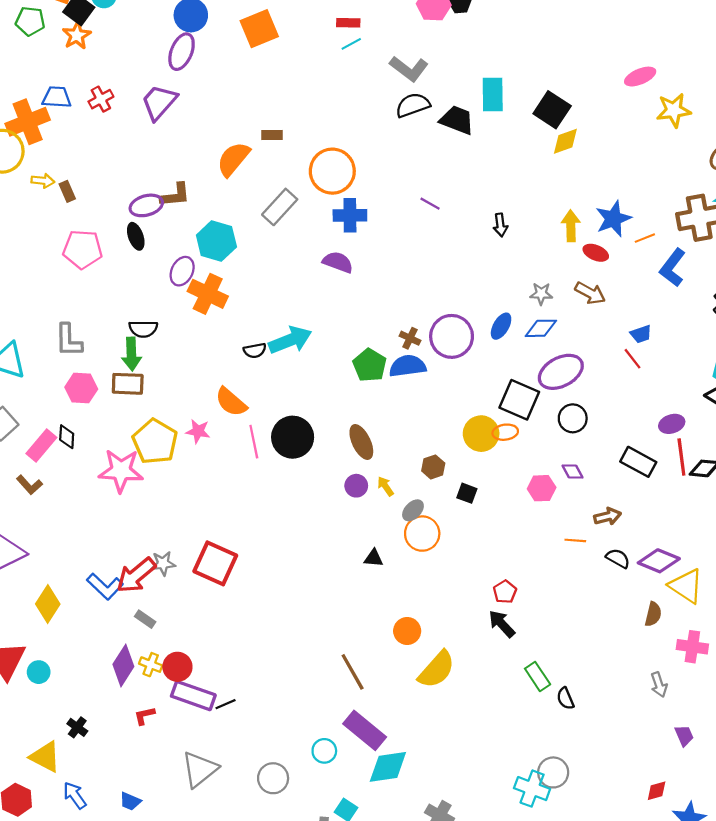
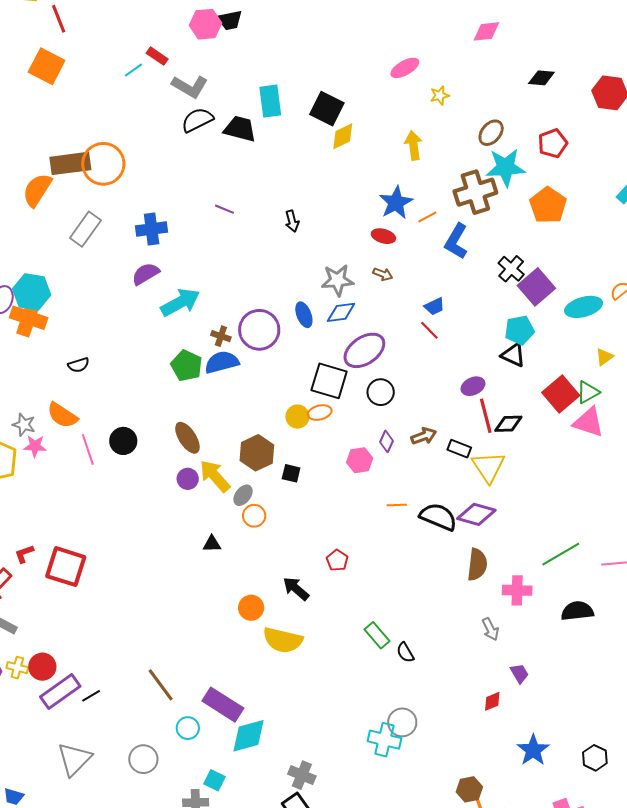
red rectangle: (348, 23) -> (157, 56), moved, turned 40
orange square: (259, 29) -> (47, 66), turned -33
yellow star: (674, 110) -> (440, 95), size x0.6
brown rectangle: (272, 135) -> (70, 163), size x2.0
orange circle: (332, 171) -> (103, 164), moved
yellow arrow: (571, 226) -> (413, 145), moved
cyan hexagon: (216, 241) -> (32, 292), moved
purple semicircle: (338, 262) -> (146, 274), turned -44
brown arrow: (590, 293) -> (383, 274), size x0.7
gray star: (541, 294) -> (337, 280), size x1.5
blue ellipse: (501, 326) -> (304, 315), turned -45
cyan arrow: (290, 340) -> (180, 302), moved
yellow circle: (481, 434) -> (297, 417), size x0.7
black circle: (293, 437) -> (123, 441), size x0.7
black rectangle: (638, 462) -> (459, 449), moved, size x0.7
brown hexagon: (433, 467) -> (257, 453), size x1.6
purple diamond: (573, 472) -> (386, 441), turned 60
yellow arrow: (385, 486) -> (215, 476), size x1.8
brown arrow: (607, 516) -> (424, 436), moved
orange circle: (422, 534) -> (254, 516), size x0.7
black semicircle: (618, 558) -> (438, 517), size x1.6
gray star: (163, 563) -> (24, 425), moved, turned 30
yellow triangle: (686, 586) -> (488, 467), moved, turned 30
brown semicircle: (653, 614) -> (477, 565), size x1.4
black arrow: (502, 624) -> (296, 589), moved
yellow semicircle: (437, 670) -> (283, 640), turned 69
brown line: (353, 672) -> (161, 685), moved
purple rectangle: (193, 696) -> (60, 691), turned -48
red L-shape: (144, 716) -> (24, 554), moved
red diamond: (657, 791) -> (492, 701), moved

